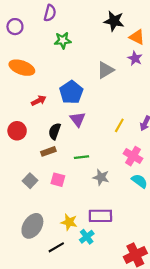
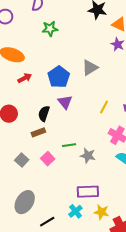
gray triangle: (105, 70) -> (90, 68), moved
red arrow: (39, 101) -> (25, 78), moved
green line: (81, 157) -> (69, 145), moved
pink square: (58, 180) -> (48, 159), turned 32
yellow star: (69, 222) -> (101, 212), moved

